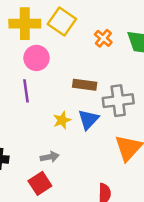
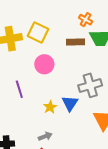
orange cross: (103, 38) -> (86, 20), moved
pink circle: (36, 58) -> (44, 64), moved
brown rectangle: (85, 85) -> (75, 42), moved

